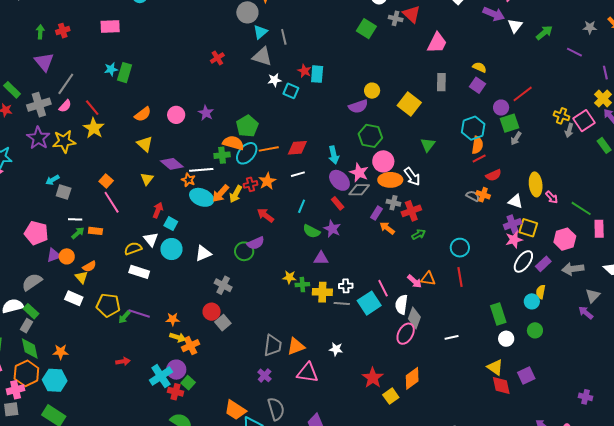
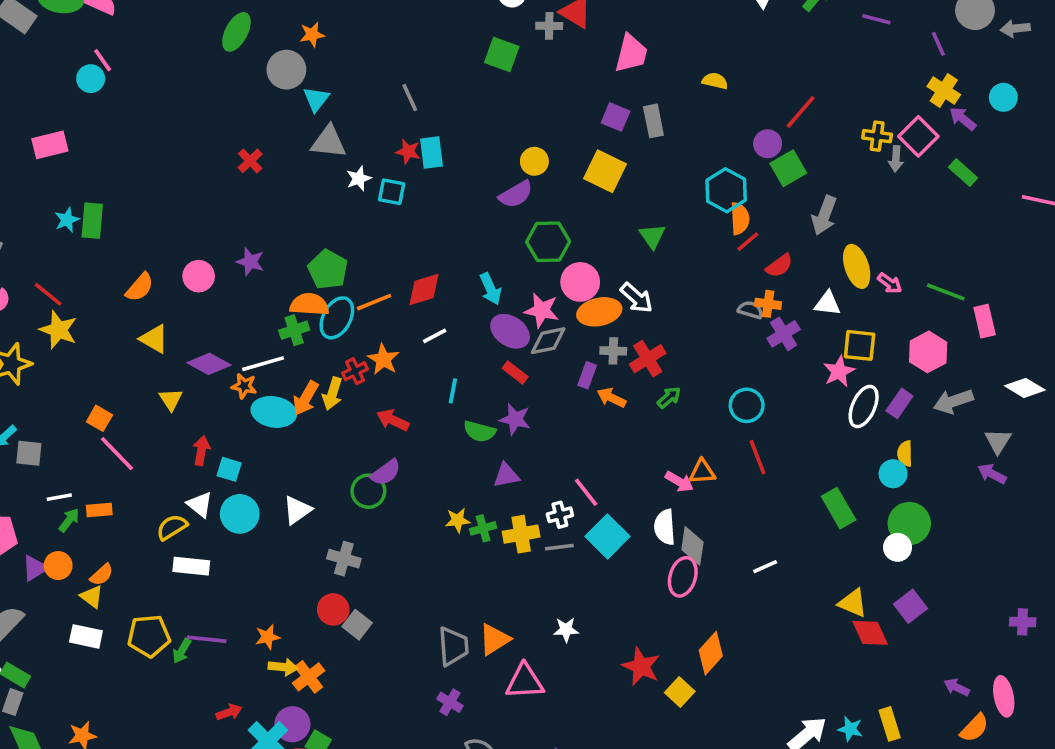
gray line: (284, 37) -> (410, 98), moved
purple square: (477, 85) -> (616, 117), moved
gray arrow: (516, 138) -> (824, 215), moved, size x1.5
purple cross: (513, 224) -> (784, 334), moved
pink line: (383, 288) -> (586, 492), moved
green circle: (535, 330) -> (909, 524), size x1.5
white circle: (506, 339) -> (898, 547), moved
red arrow: (123, 361) -> (229, 712), moved

